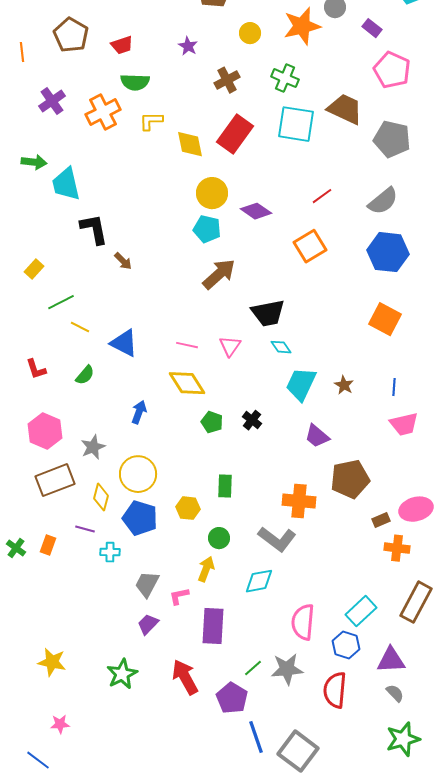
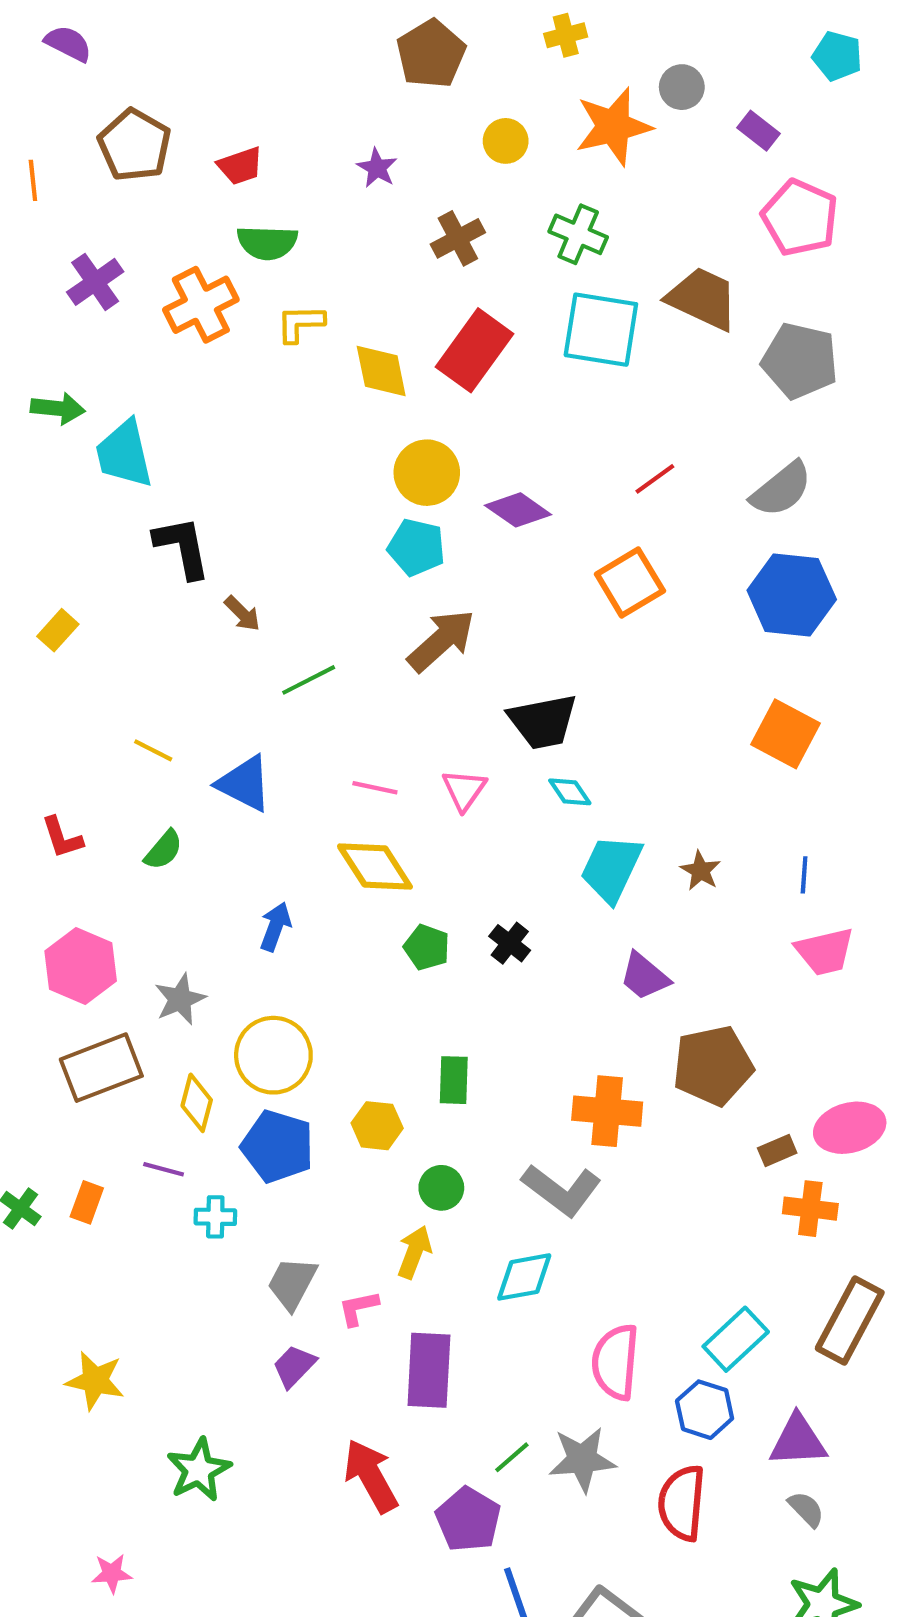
green line: (61, 302) -> (309, 680), moved
yellow star: (52, 662) -> (95, 1381), moved
green star: (122, 674) -> (199, 1470), moved

